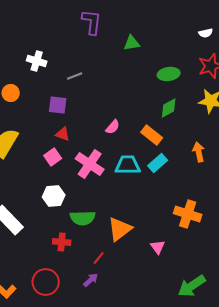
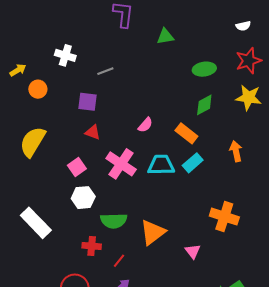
pink square: (53, 157) -> (77, 167), moved
red line: (99, 258) -> (119, 261), moved

